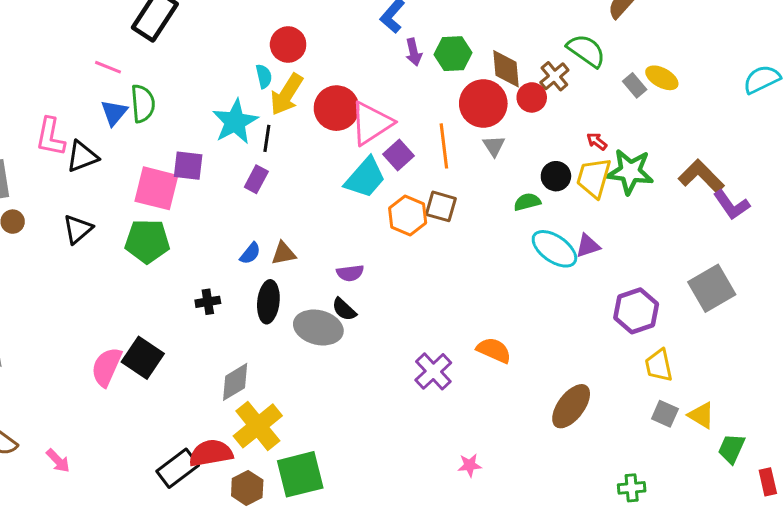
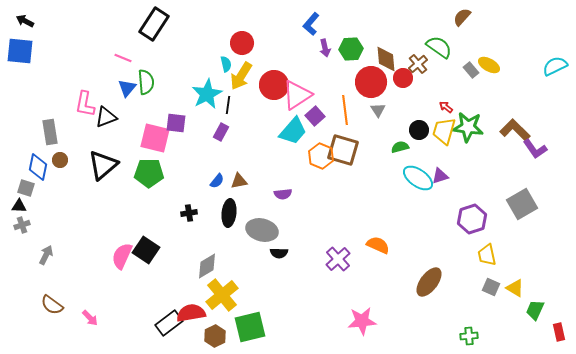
brown square: (441, 206) -> (343, 150), size x1.5
black triangle: (78, 229) -> (103, 165), size x1.5
black semicircle: (344, 309) -> (279, 253), moved, turned -42
pink star: (470, 465) -> (362, 321), size x1.8

